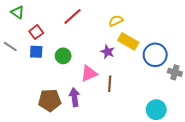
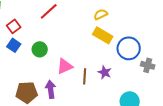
yellow semicircle: (116, 21) -> (101, 14), moved
blue square: (36, 52) -> (14, 45), turned 32
purple star: (108, 52) -> (105, 72), moved

